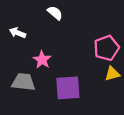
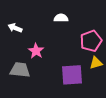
white semicircle: (55, 13) -> (61, 18), moved, turned -40
purple square: (68, 88) -> (72, 75), moved

